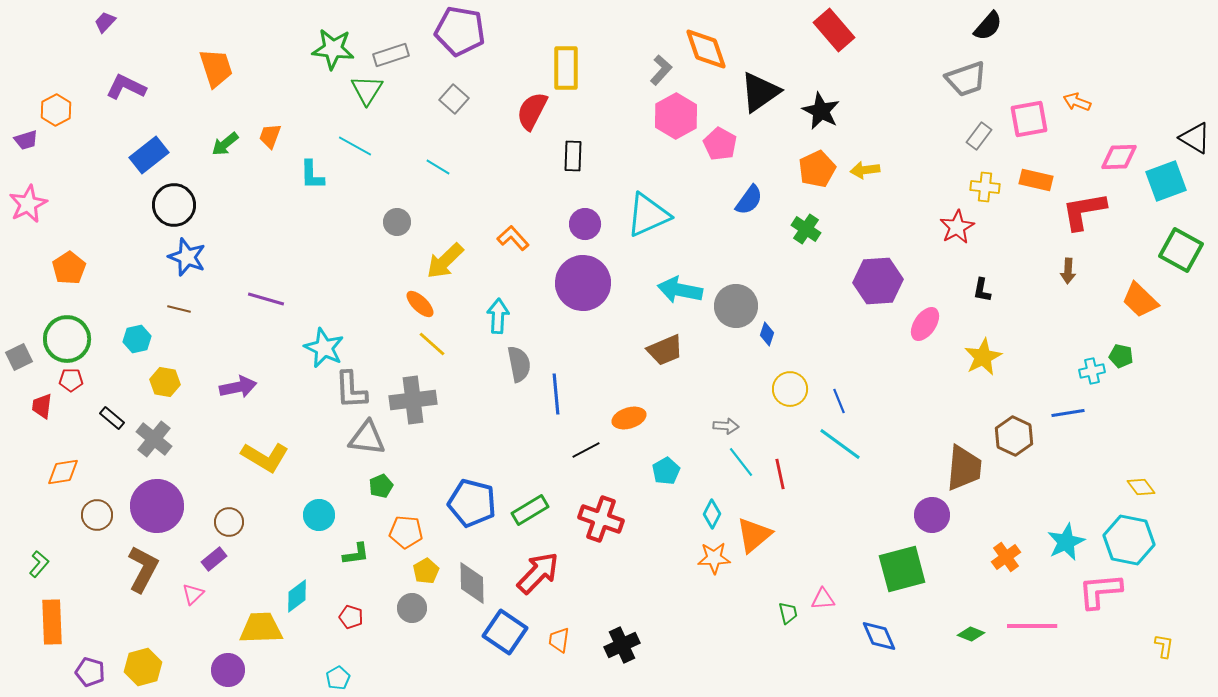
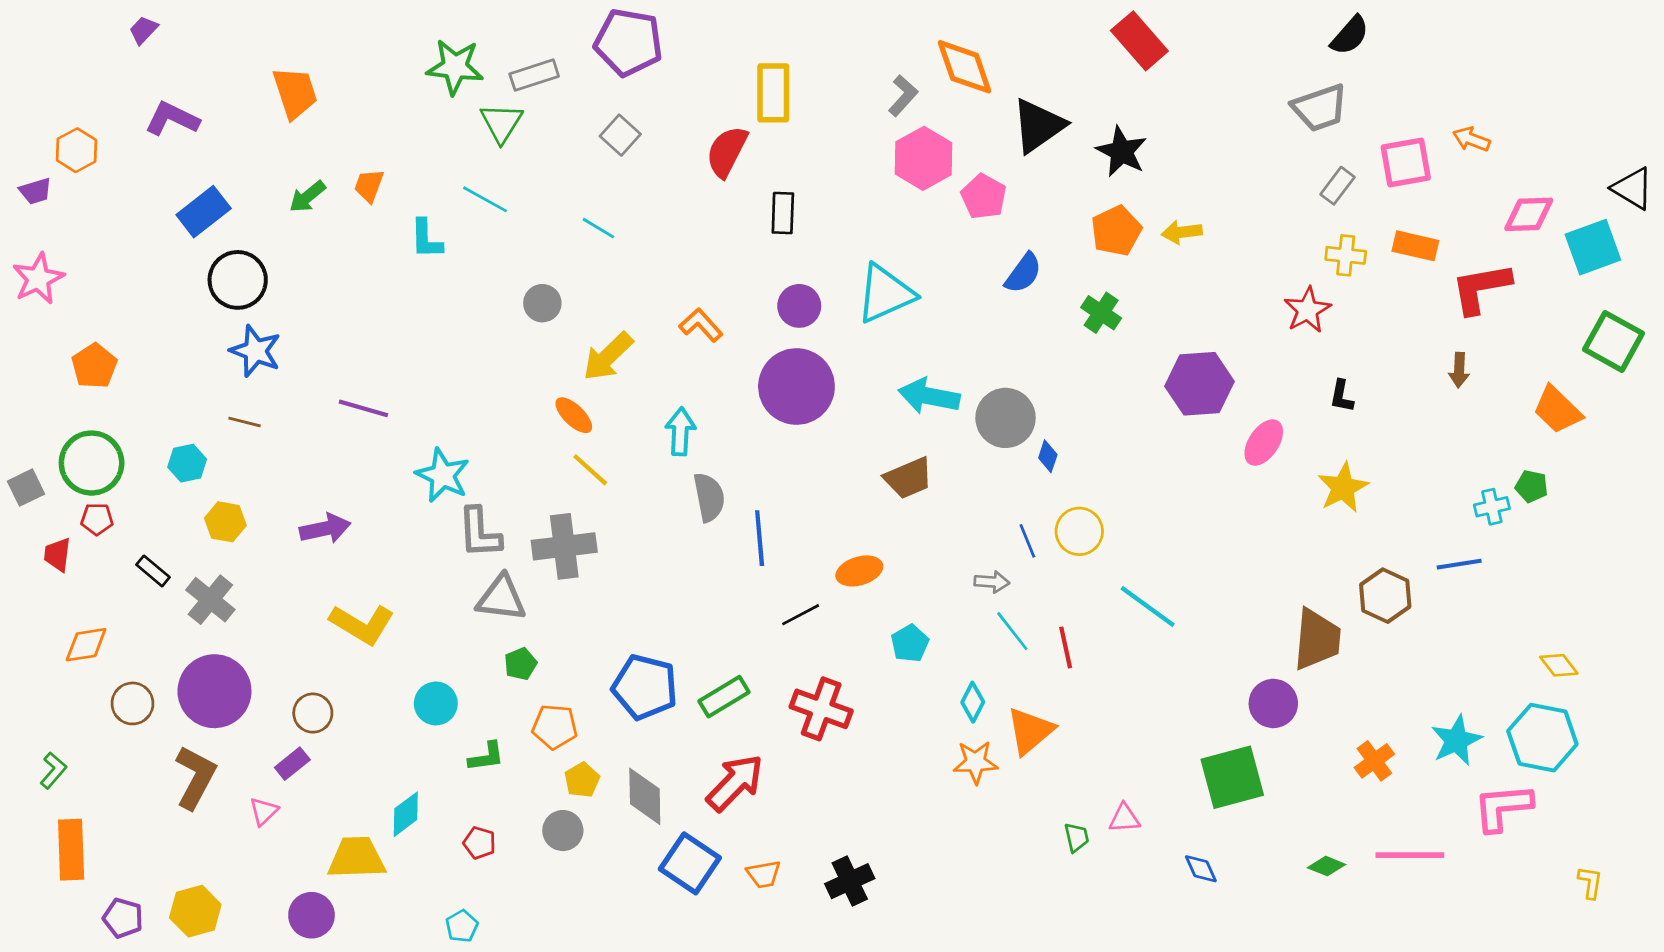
blue line: (839, 401) -> (1027, 541), moved
blue diamond: (879, 636) -> (1201, 869), size x0.7
orange trapezoid: (559, 640) -> (764, 874), turned -108

